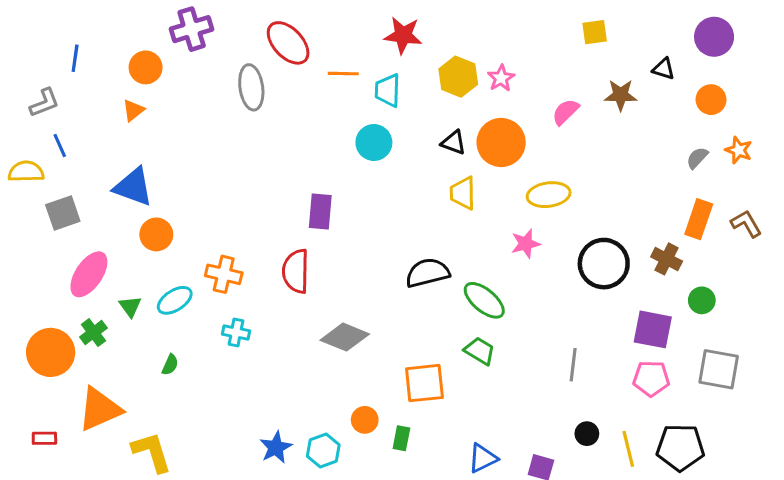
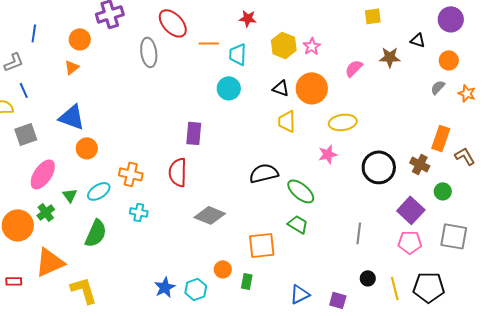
red star: (403, 35) -> (248, 18), size x0.7
gray semicircle: (697, 158) -> (438, 87), moved
brown L-shape: (746, 224) -> (465, 156), moved
purple square: (653, 329) -> (411, 210), turned 32
green semicircle: (170, 365) -> (96, 233), size x2.0

